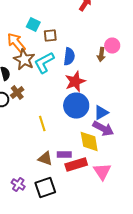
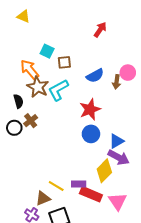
blue semicircle: (69, 56) -> (95, 76), moved, turned 54
blue circle: (76, 106) -> (91, 134), size x0.7
yellow line: (42, 124) -> (56, 186), moved, turned -42
yellow diamond: (89, 142) -> (104, 171), turned 55
brown triangle: (45, 158) -> (43, 198), moved, turned -42
red rectangle: (76, 164) -> (91, 194), turned 40

